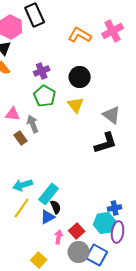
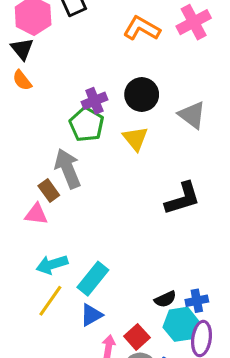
purple cross: (42, 71) -> (94, 101), moved
pink triangle: (13, 114) -> (36, 214), moved
gray triangle: (112, 115) -> (192, 115), moved
gray arrow: (33, 124) -> (68, 169), size x1.4
black semicircle: (56, 207) -> (165, 299), moved, turned 88

